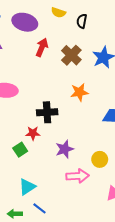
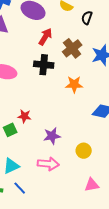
black cross: (47, 112) -> (44, 65), moved
pink arrow: (78, 176) -> (48, 164), moved

